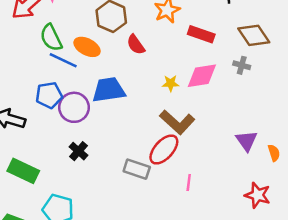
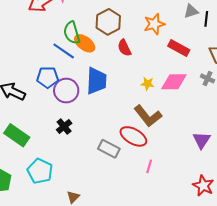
green semicircle: (51, 38) -> (72, 33), moved
blue trapezoid: (109, 90) -> (96, 81), turned 92
red ellipse: (164, 150) -> (133, 136), turned 68

